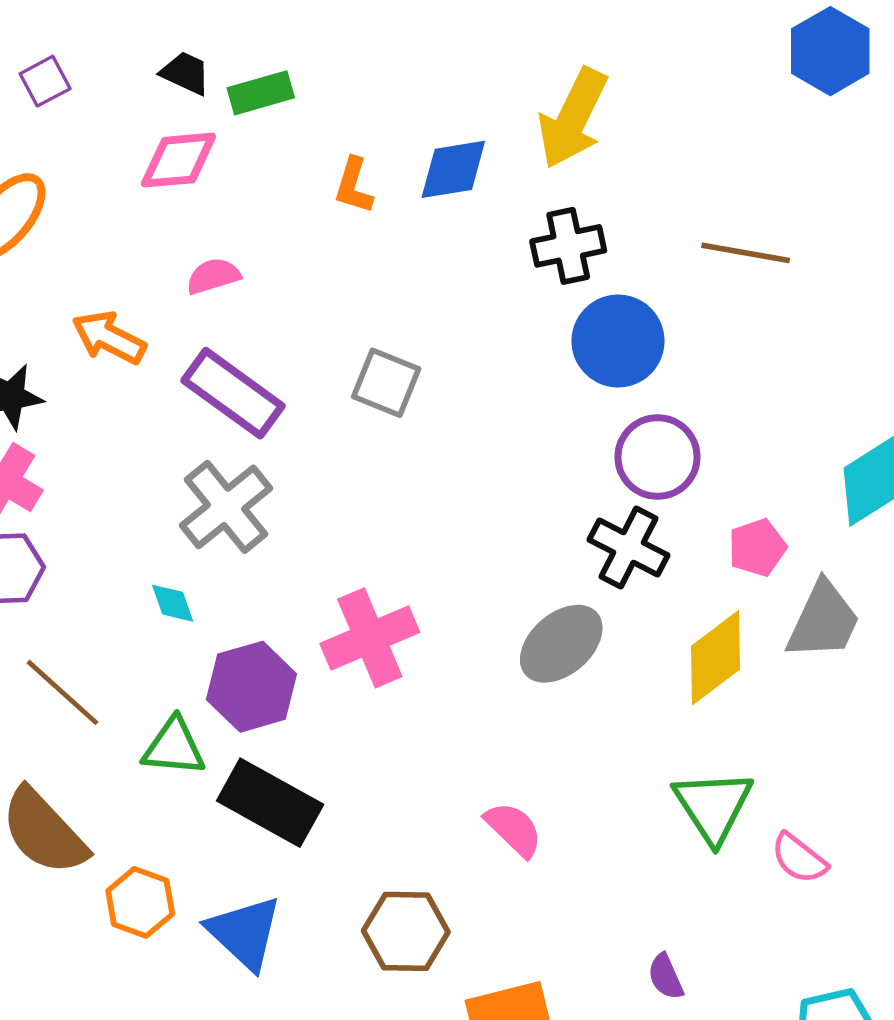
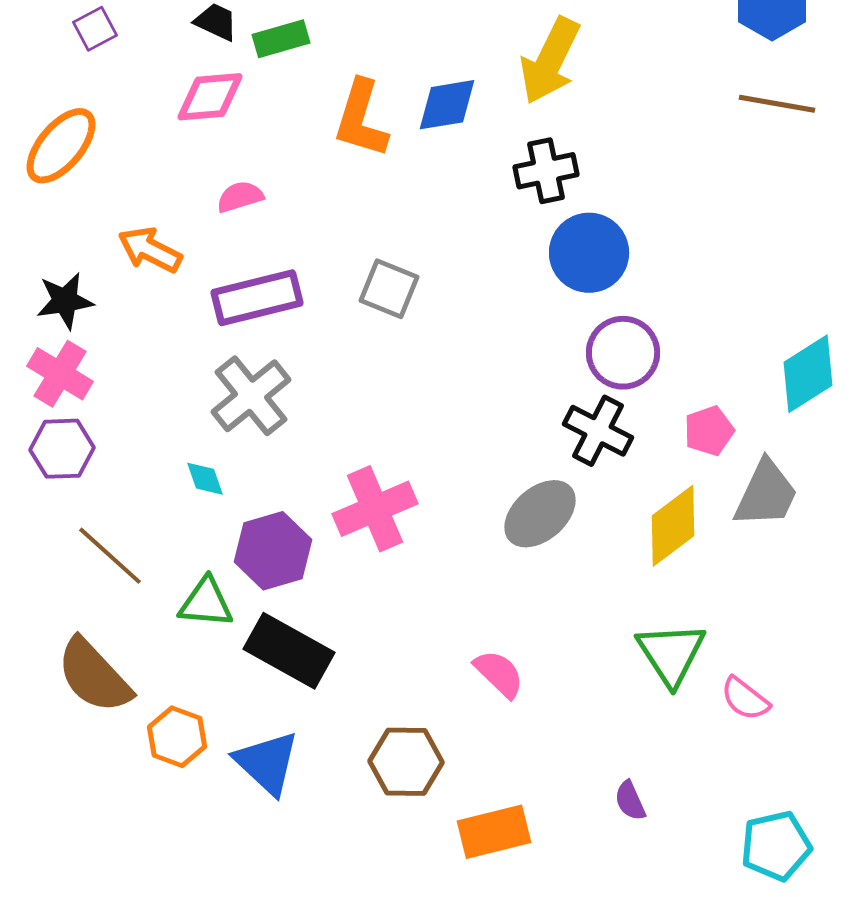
orange L-shape: (354, 186) -> (361, 119), size x1.6
brown line: (746, 253) -> (777, 104), moved
purple rectangle: (233, 393) -> (257, 298), turned -50

